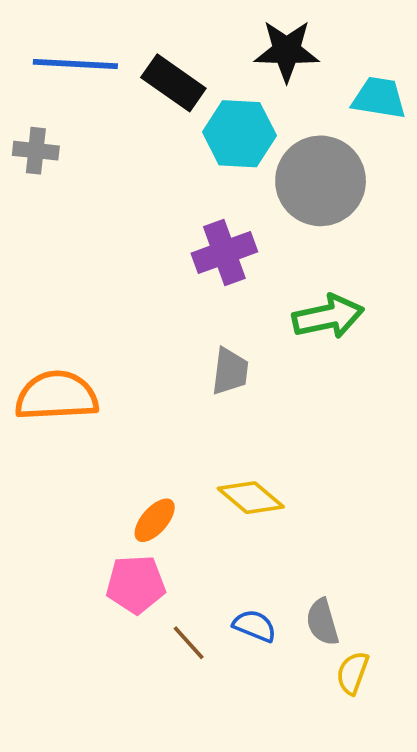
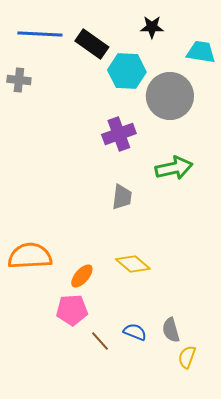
black star: (287, 51) -> (152, 27), size x0.7
orange semicircle: (57, 396) -> (30, 256), moved

